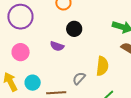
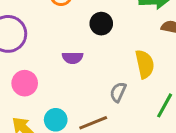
black circle: (74, 29) -> (101, 24), moved

